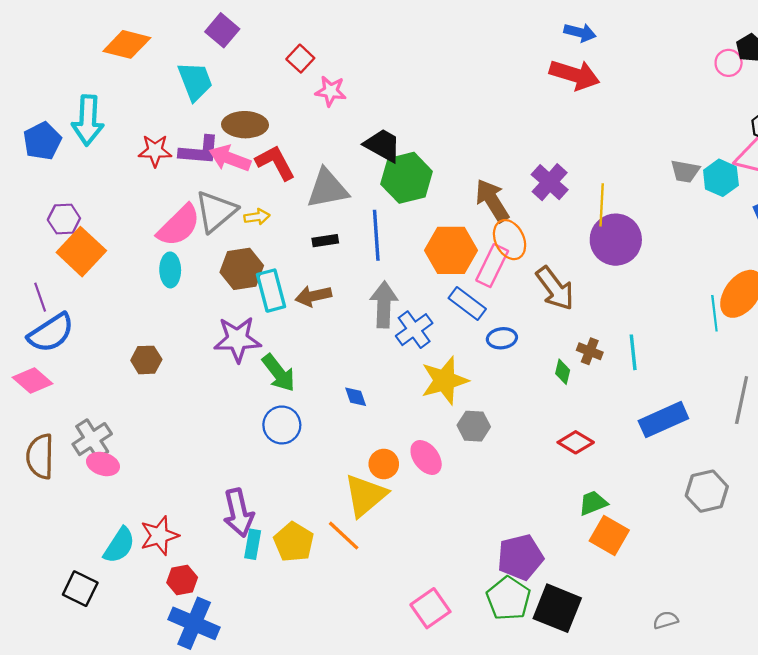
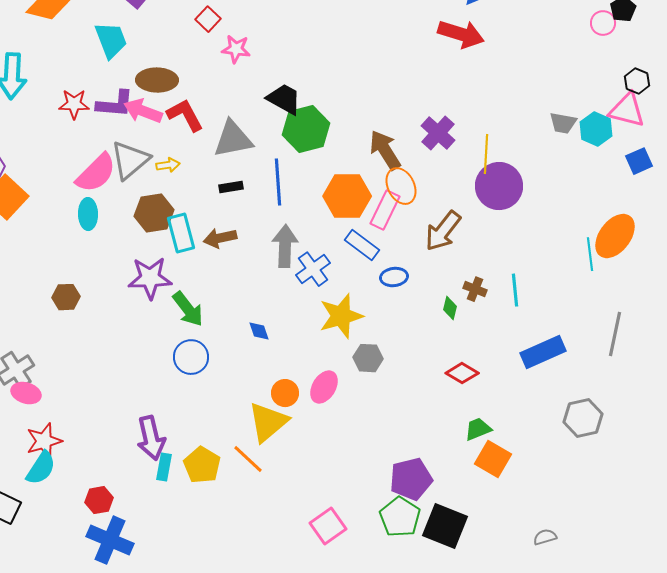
brown arrow: (555, 288) -> (443, 231), turned 75
pink ellipse: (426, 457) -> (324, 387), turned 68
red star: (159, 536) -> (44, 441), moved

